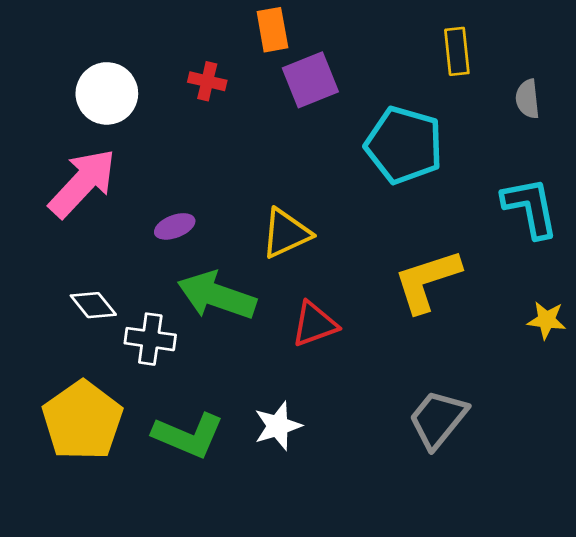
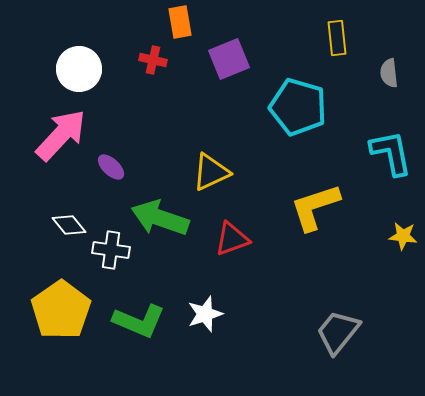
orange rectangle: (272, 30) -> (180, 22), moved
purple ellipse: (175, 226) -> (111, 167), moved, turned 64
gray trapezoid: (438, 419) -> (338, 332), moved

